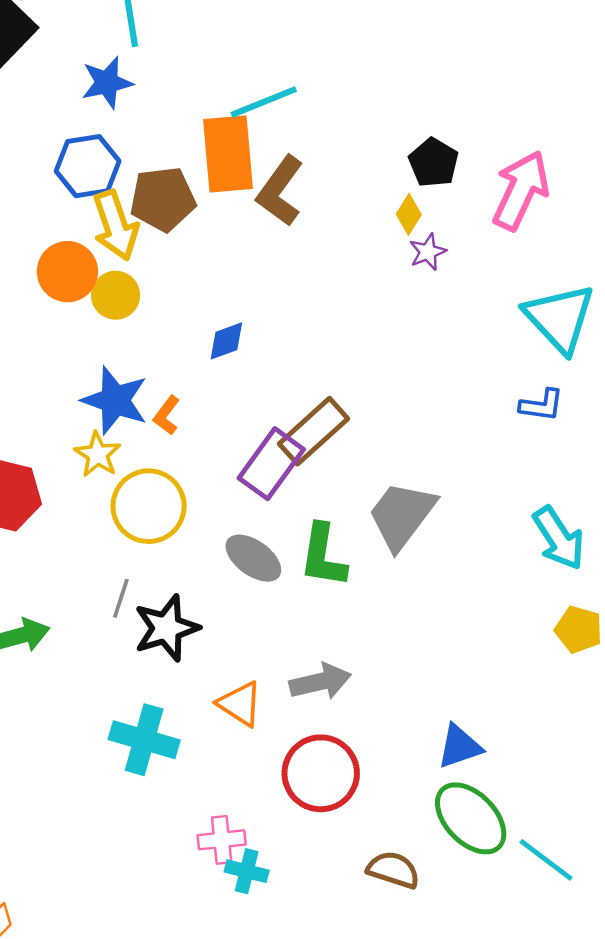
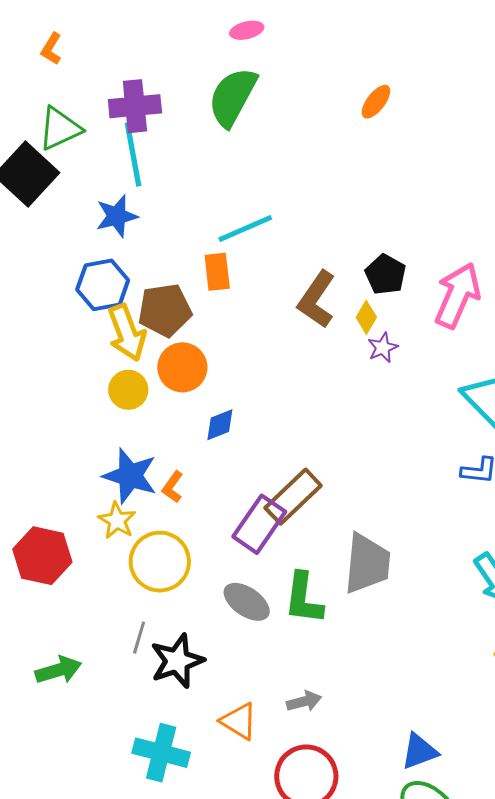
orange rectangle: (228, 154) -> (217, 272), size x0.6
brown L-shape: (280, 191) -> (317, 299), moved
orange circle: (67, 272) -> (182, 367), moved
gray trapezoid: (402, 515) -> (367, 564), turned 150
gray arrow: (320, 682) -> (304, 701), size x0.7

